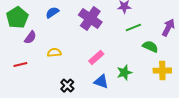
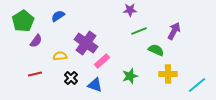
purple cross: (90, 19) -> (86, 43), moved
red line: (20, 65) -> (35, 74), moved
blue triangle: (101, 82) -> (95, 85), moved
black cross: (67, 86) -> (71, 78), moved

